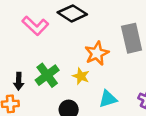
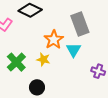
cyan triangle: (108, 99) -> (74, 50), moved, turned -35

